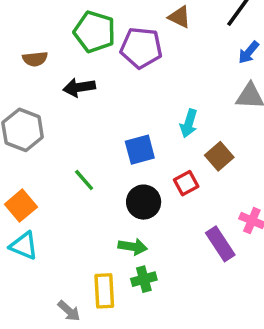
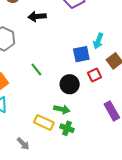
blue square: (140, 150) -> (81, 54), moved
green cross: (144, 279) -> (67, 128), turned 32
yellow rectangle: (104, 291) -> (44, 122), moved, turned -66

